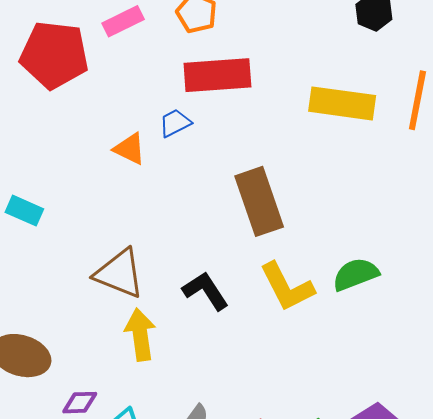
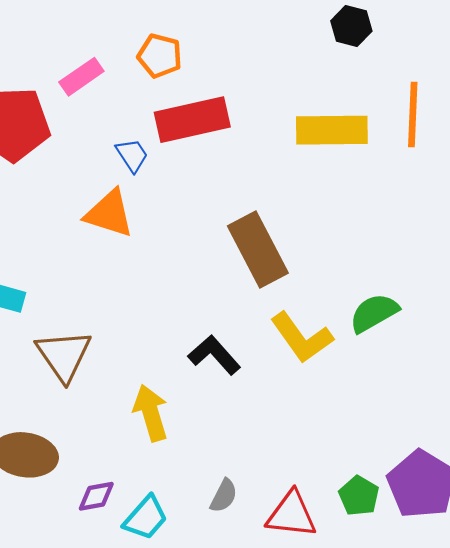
blue trapezoid: (175, 123) -> (132, 155), moved, turned 92
orange triangle: (130, 149) -> (109, 214), size x1.4
brown triangle: (119, 273) -> (64, 355), moved, turned 42

